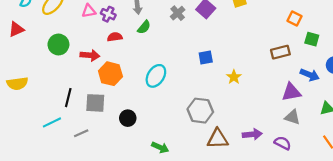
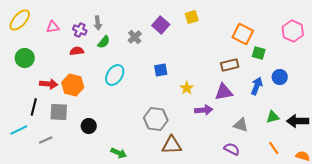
gray cross: (178, 13) -> (135, 37), moved
purple cross: (108, 14) -> (80, 30), moved
orange square: (294, 19) -> (243, 34), size x1.5
red arrow: (90, 55) -> (49, 84), moved
blue arrow: (310, 75) -> (257, 86), turned -90
cyan ellipse: (156, 76) -> (115, 75), moved
purple triangle: (291, 92) -> (224, 92), moved
purple arrow: (252, 134) -> (204, 110), moved

